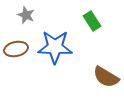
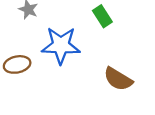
brown ellipse: (16, 49) -> (17, 64), moved

